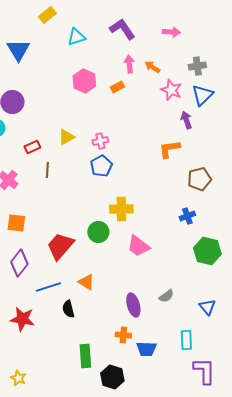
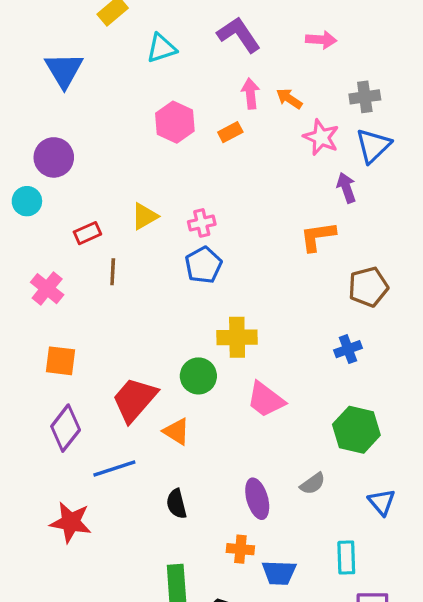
green hexagon: (207, 251) -> (356, 430), moved
orange triangle: (86, 282) -> (177, 431), moved
black semicircle: (68, 309) -> (177, 504), moved

